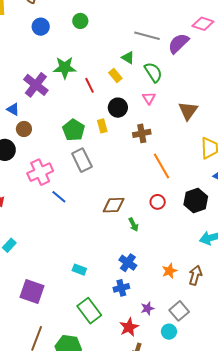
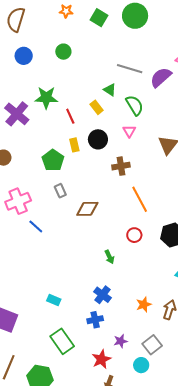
yellow rectangle: (102, 126) -> (74, 145), moved
gray rectangle: (82, 160) -> (60, 191), size x0.6
brown diamond: (114, 205) -> (87, 209), moved

